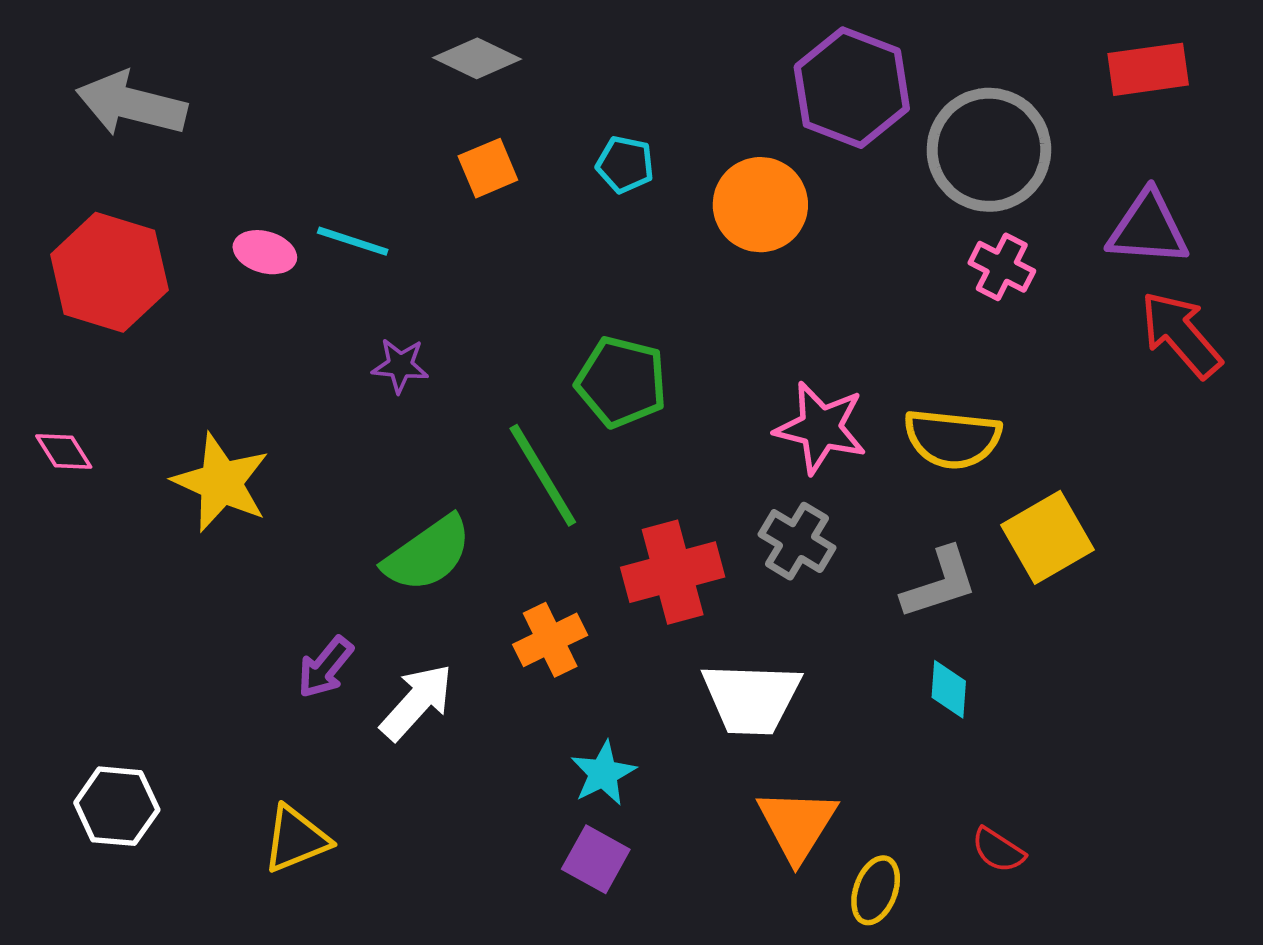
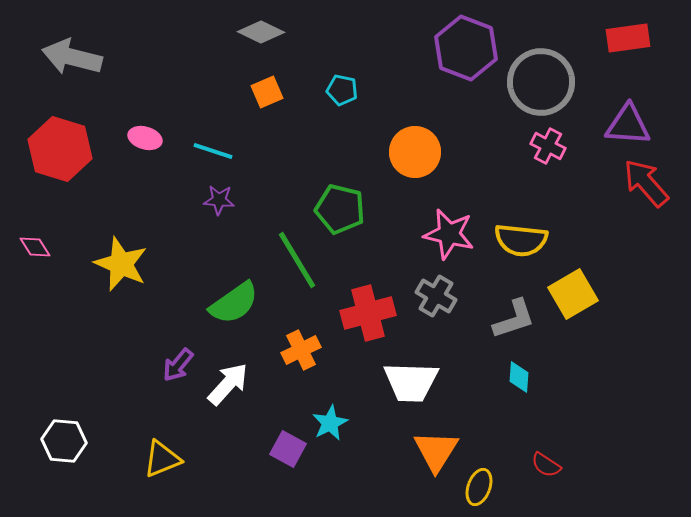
orange circle: (760, 205) -> (415, 152), moved
cyan line: (353, 241) -> (213, 151), moved
purple square: (596, 859) -> (288, 449), moved

